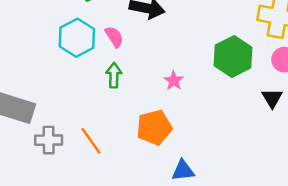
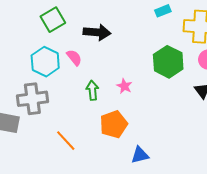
green arrow: (114, 75) -> (92, 90), moved
gray cross: (49, 140) -> (32, 99), moved, size x1.4

